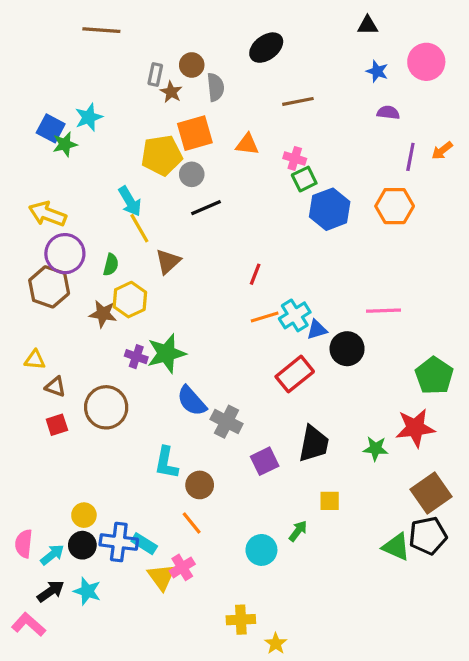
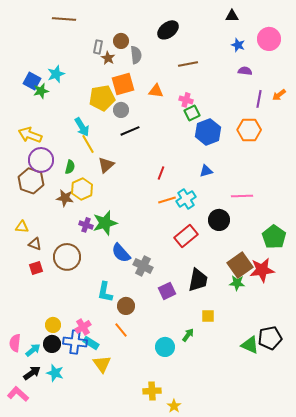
blue triangle: (317, 330) -> (206, 171), moved
brown square: (431, 493) -> (240, 265), moved
pink cross: (182, 567) -> (83, 327), moved

